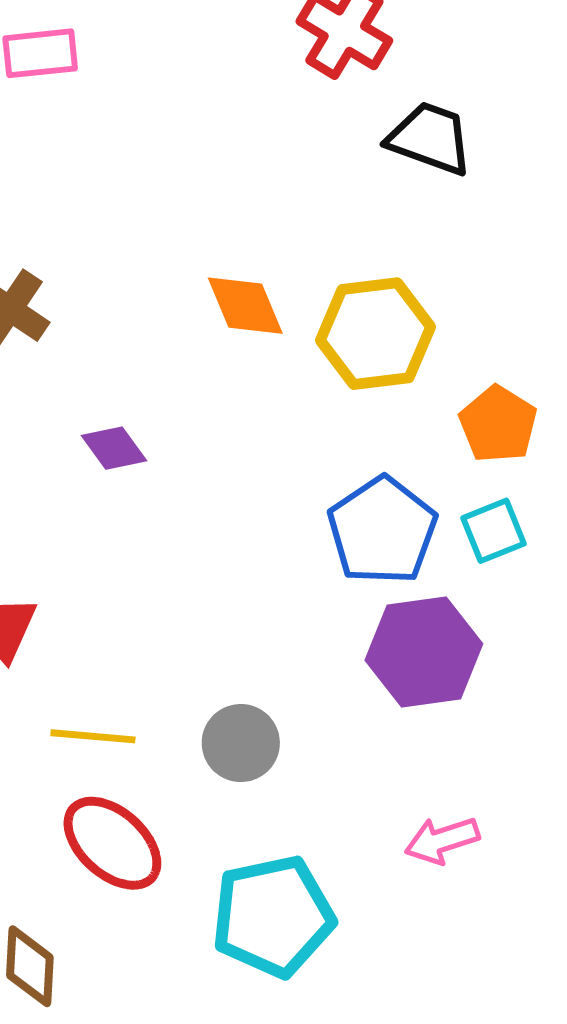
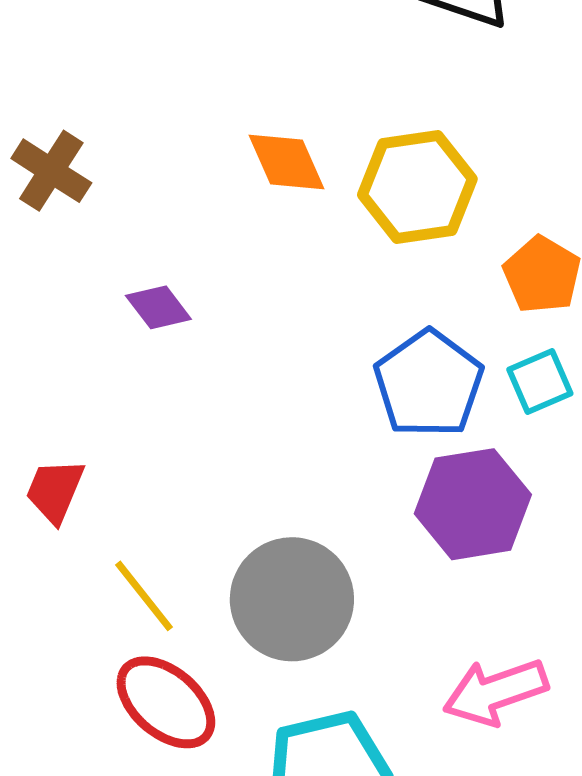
yellow line: (93, 736) -> (144, 596), turned 48
gray circle: (241, 743) -> (292, 599), size x1.6
pink arrow: (442, 840) -> (495, 692), size x1.4

